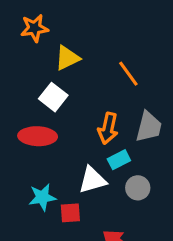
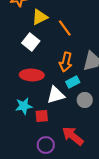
orange line: (128, 74) -> (65, 28), moved
red ellipse: (38, 136) -> (32, 75), moved

